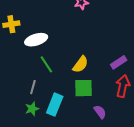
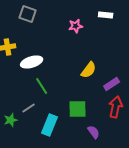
yellow semicircle: (80, 64) -> (89, 70), moved
gray line: (33, 87) -> (29, 108), turned 40
green star: (32, 109) -> (11, 120), moved

